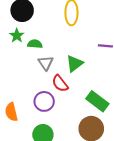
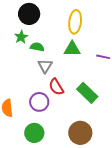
green triangle: (75, 64) -> (72, 49), moved, turned 30
green rectangle: (97, 101) -> (87, 93), moved

